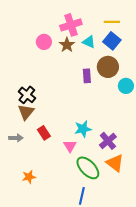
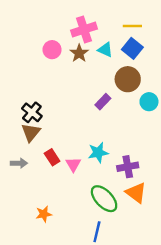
purple rectangle: (87, 76) -> (103, 102), moved, turned 48
purple cross: (108, 141) -> (128, 167), turned 30
pink triangle: (70, 146) -> (73, 164), moved
orange star: (29, 177) -> (44, 214), moved

